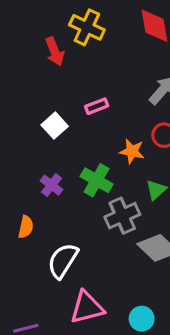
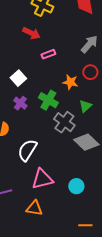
red arrow: (55, 52) -> (31, 33), moved, turned -42
white square: (55, 126) -> (18, 78), moved
gray cross: (122, 216) -> (64, 122), turned -30

